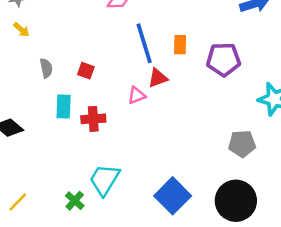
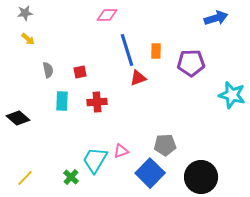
red square: (86, 71) -> (80, 72), turned -32
pink triangle: (137, 95) -> (121, 151), moved
red cross: (93, 119) -> (97, 102), moved
gray pentagon: (242, 144) -> (165, 145), moved

